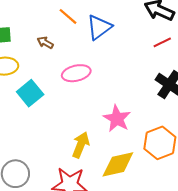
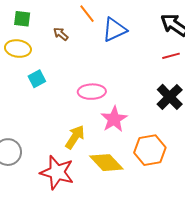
pink ellipse: (76, 73) -> (92, 92), moved
cyan square: (30, 93) -> (37, 79), size x0.7
yellow diamond: (118, 164) -> (106, 163), turned 48

